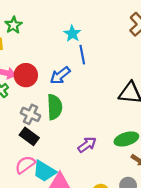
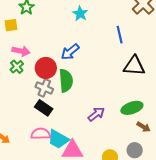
blue line: (82, 55) -> (120, 35), moved
red circle: (26, 75) -> (46, 68), moved
pink semicircle: (25, 165) -> (41, 134), turned 36

